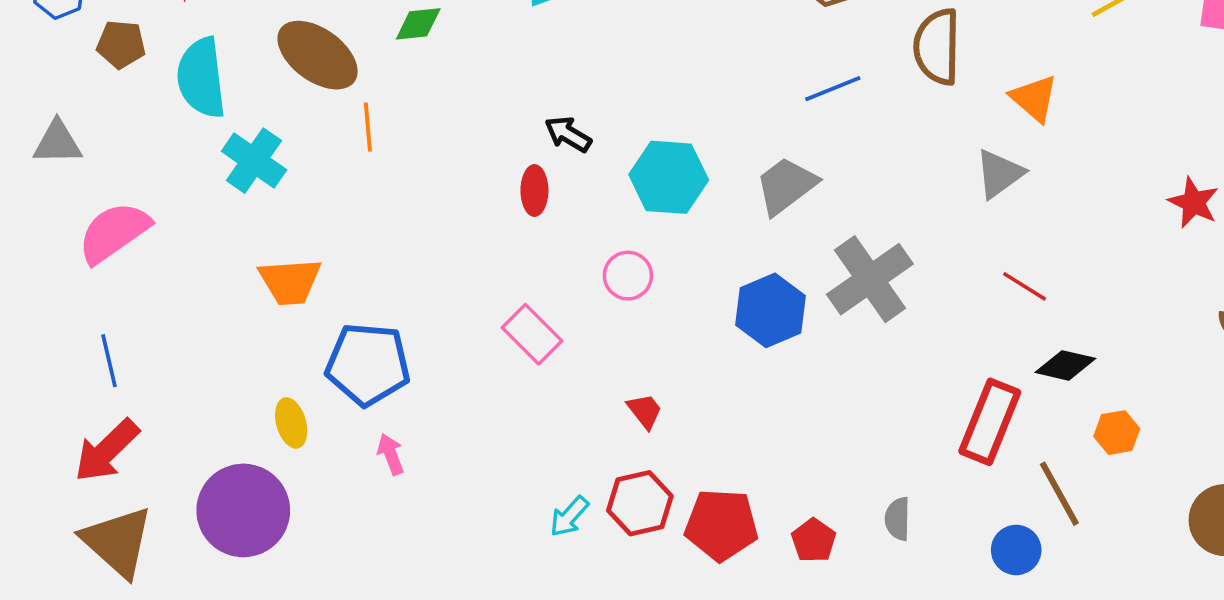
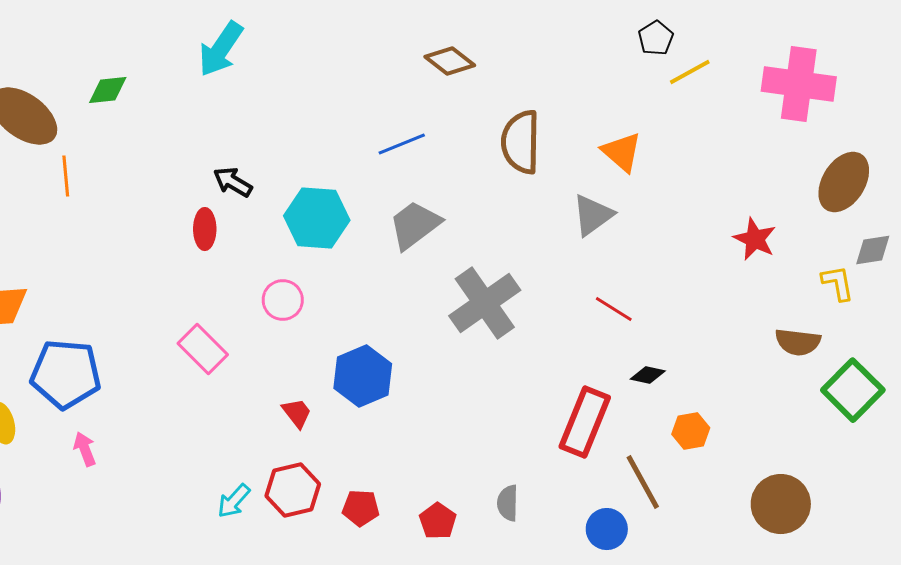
brown semicircle: (937, 47) -> (521, 142), moved
blue line: (833, 89) -> (402, 144), moved
blue hexagon: (771, 310) -> (363, 376), moved
black diamond: (1065, 365) -> (648, 375), size x0.7
red pentagon: (721, 525) -> (361, 508), size x0.6

